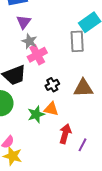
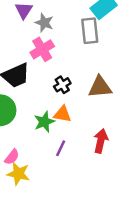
gray star: (29, 41) -> (44, 23), moved
red arrow: (65, 134) -> (101, 141), moved
purple line: (83, 145) -> (61, 148), moved

